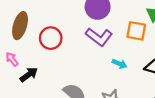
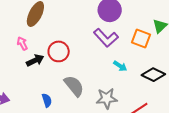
red circle: (51, 38) -> (59, 51), moved

